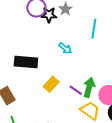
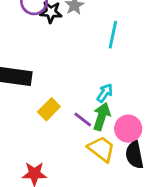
cyan arrow: (65, 48) -> (105, 93), moved, turned -96

